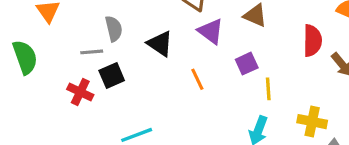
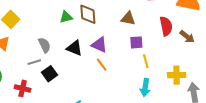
purple triangle: (211, 31) -> (99, 45), moved
purple square: (247, 64) -> (136, 42), moved, turned 32
red cross: (80, 92) -> (23, 88), moved

